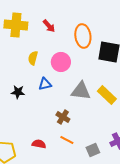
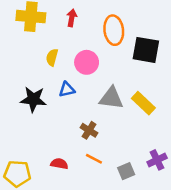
red arrow: (49, 26) -> (72, 18), turned -128
black star: (18, 92) -> (33, 99), size x1.5

